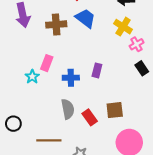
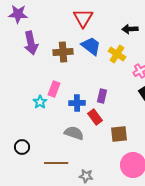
yellow cross: (123, 27) -> (117, 54), moved
gray semicircle: (68, 109) -> (74, 133), turned -60
red rectangle: (90, 117) -> (95, 117), moved

